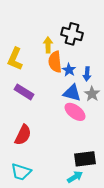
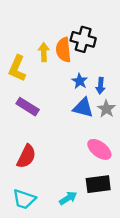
yellow arrow: (48, 45) -> (44, 52), moved
orange semicircle: (55, 62) -> (63, 50), moved
pink ellipse: (75, 112) -> (99, 149), moved
cyan arrow: (75, 177) -> (68, 198), moved

